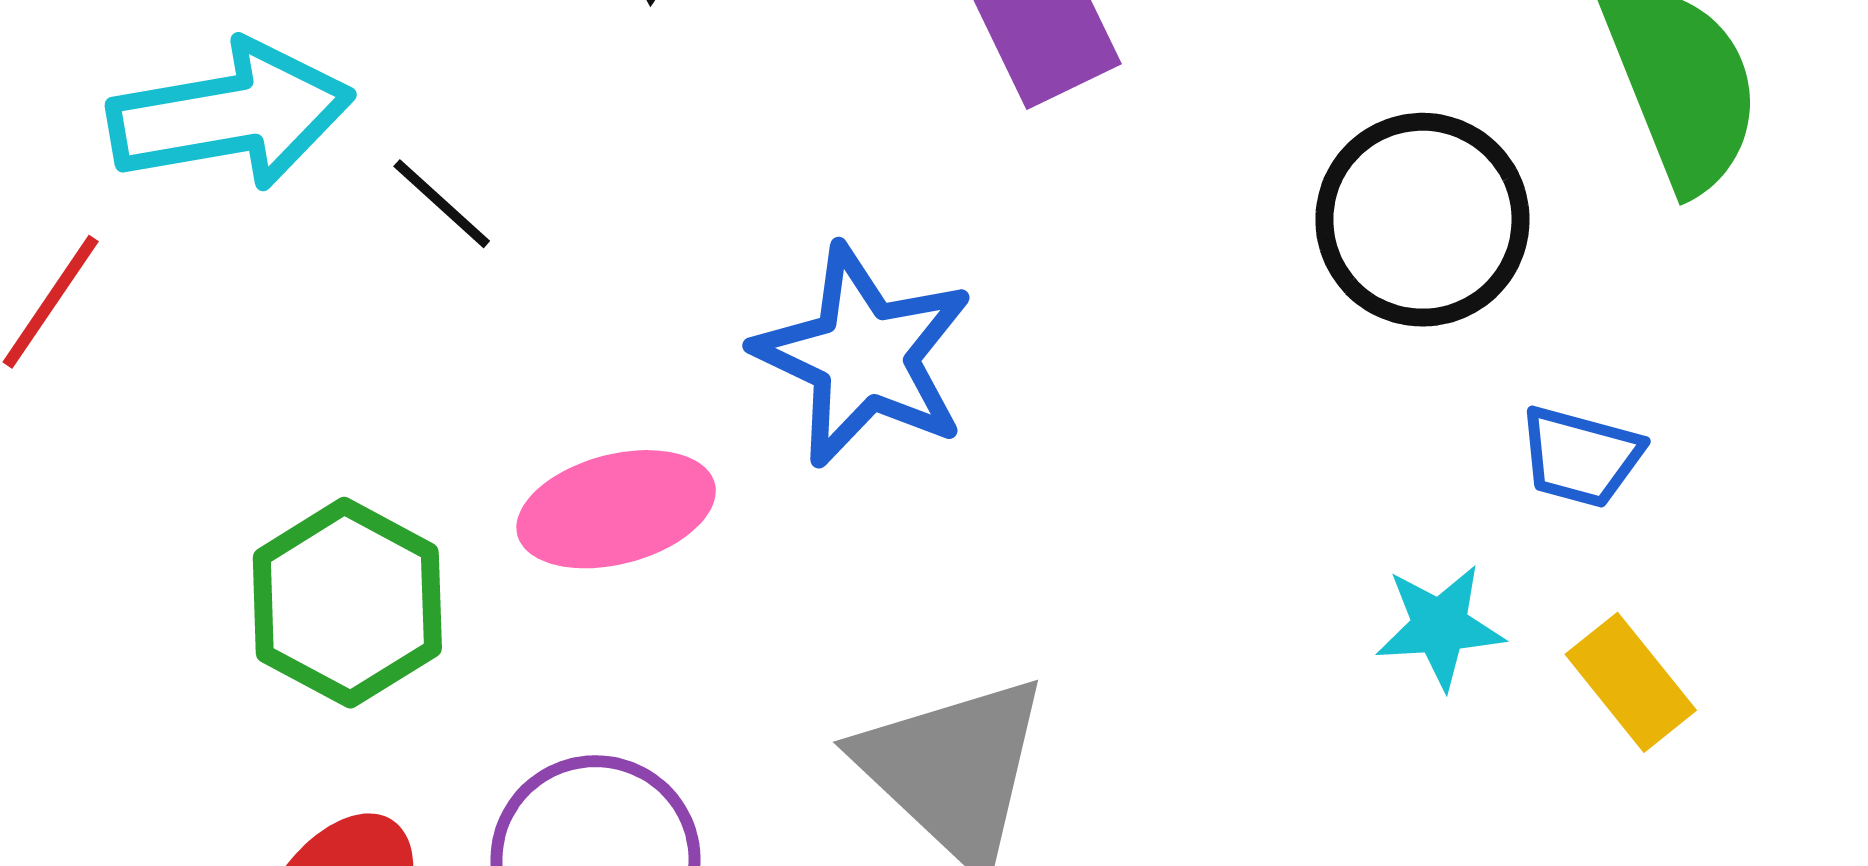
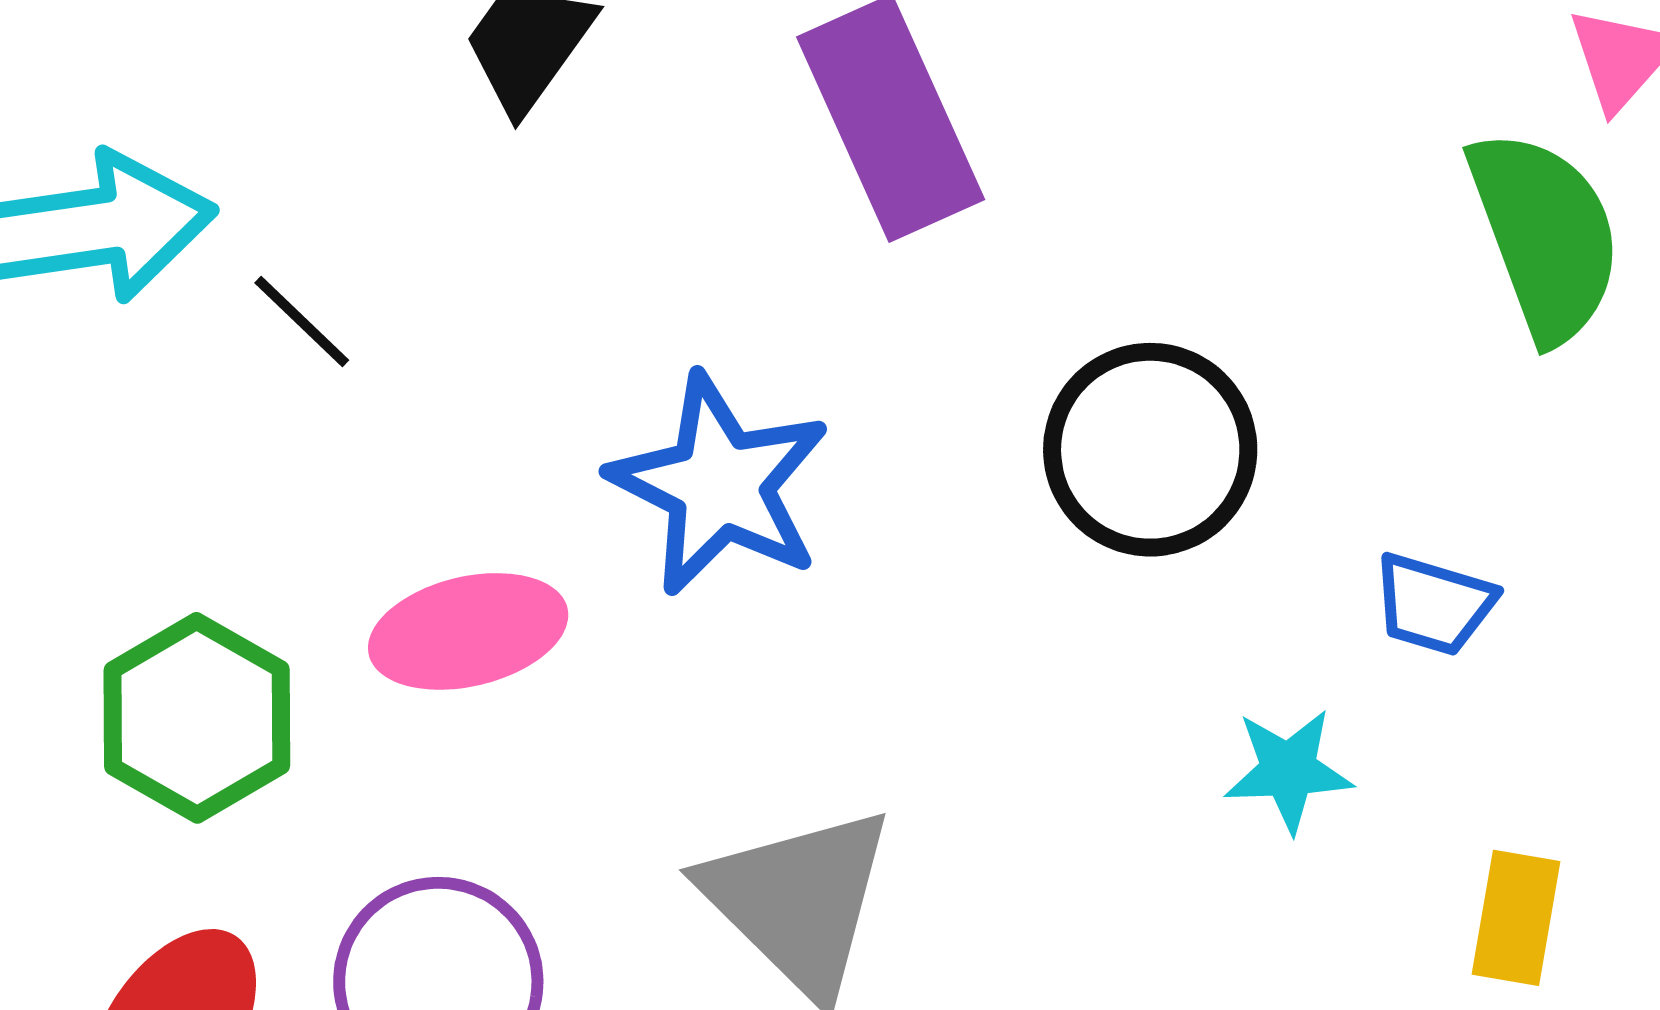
black circle: (1422, 220) -> (1150, 450), moved
yellow rectangle: (1631, 682) -> (1516, 918), moved, turned 47

